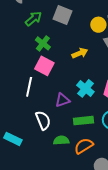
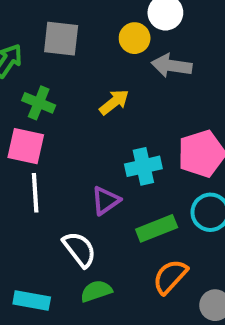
pink square: (44, 66) -> (26, 146), moved
cyan cross: (85, 88) -> (143, 166), turned -36
green semicircle: (61, 140) -> (96, 291), moved

